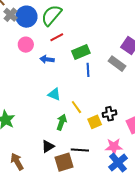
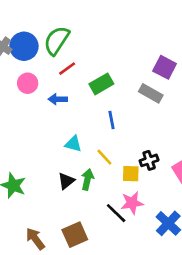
blue line: (88, 70) -> (111, 120), moved
yellow square: (95, 122) -> (131, 174), turned 32
black triangle: (48, 146) -> (66, 181), moved
pink star: (114, 147) -> (132, 203), moved
black line: (80, 150) -> (116, 213), turned 48
brown square: (64, 162) -> (75, 235), moved

